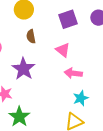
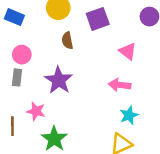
purple square: (68, 19) -> (98, 19), moved
pink triangle: (63, 50) -> (128, 51), moved

